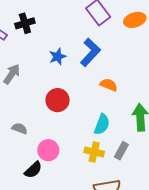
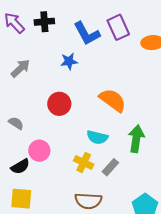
blue L-shape: (90, 52) -> (87, 33), moved, turned 96
orange semicircle: (109, 85) -> (113, 100), size x1.6
cyan semicircle: (102, 124) -> (97, 137), turned 70

